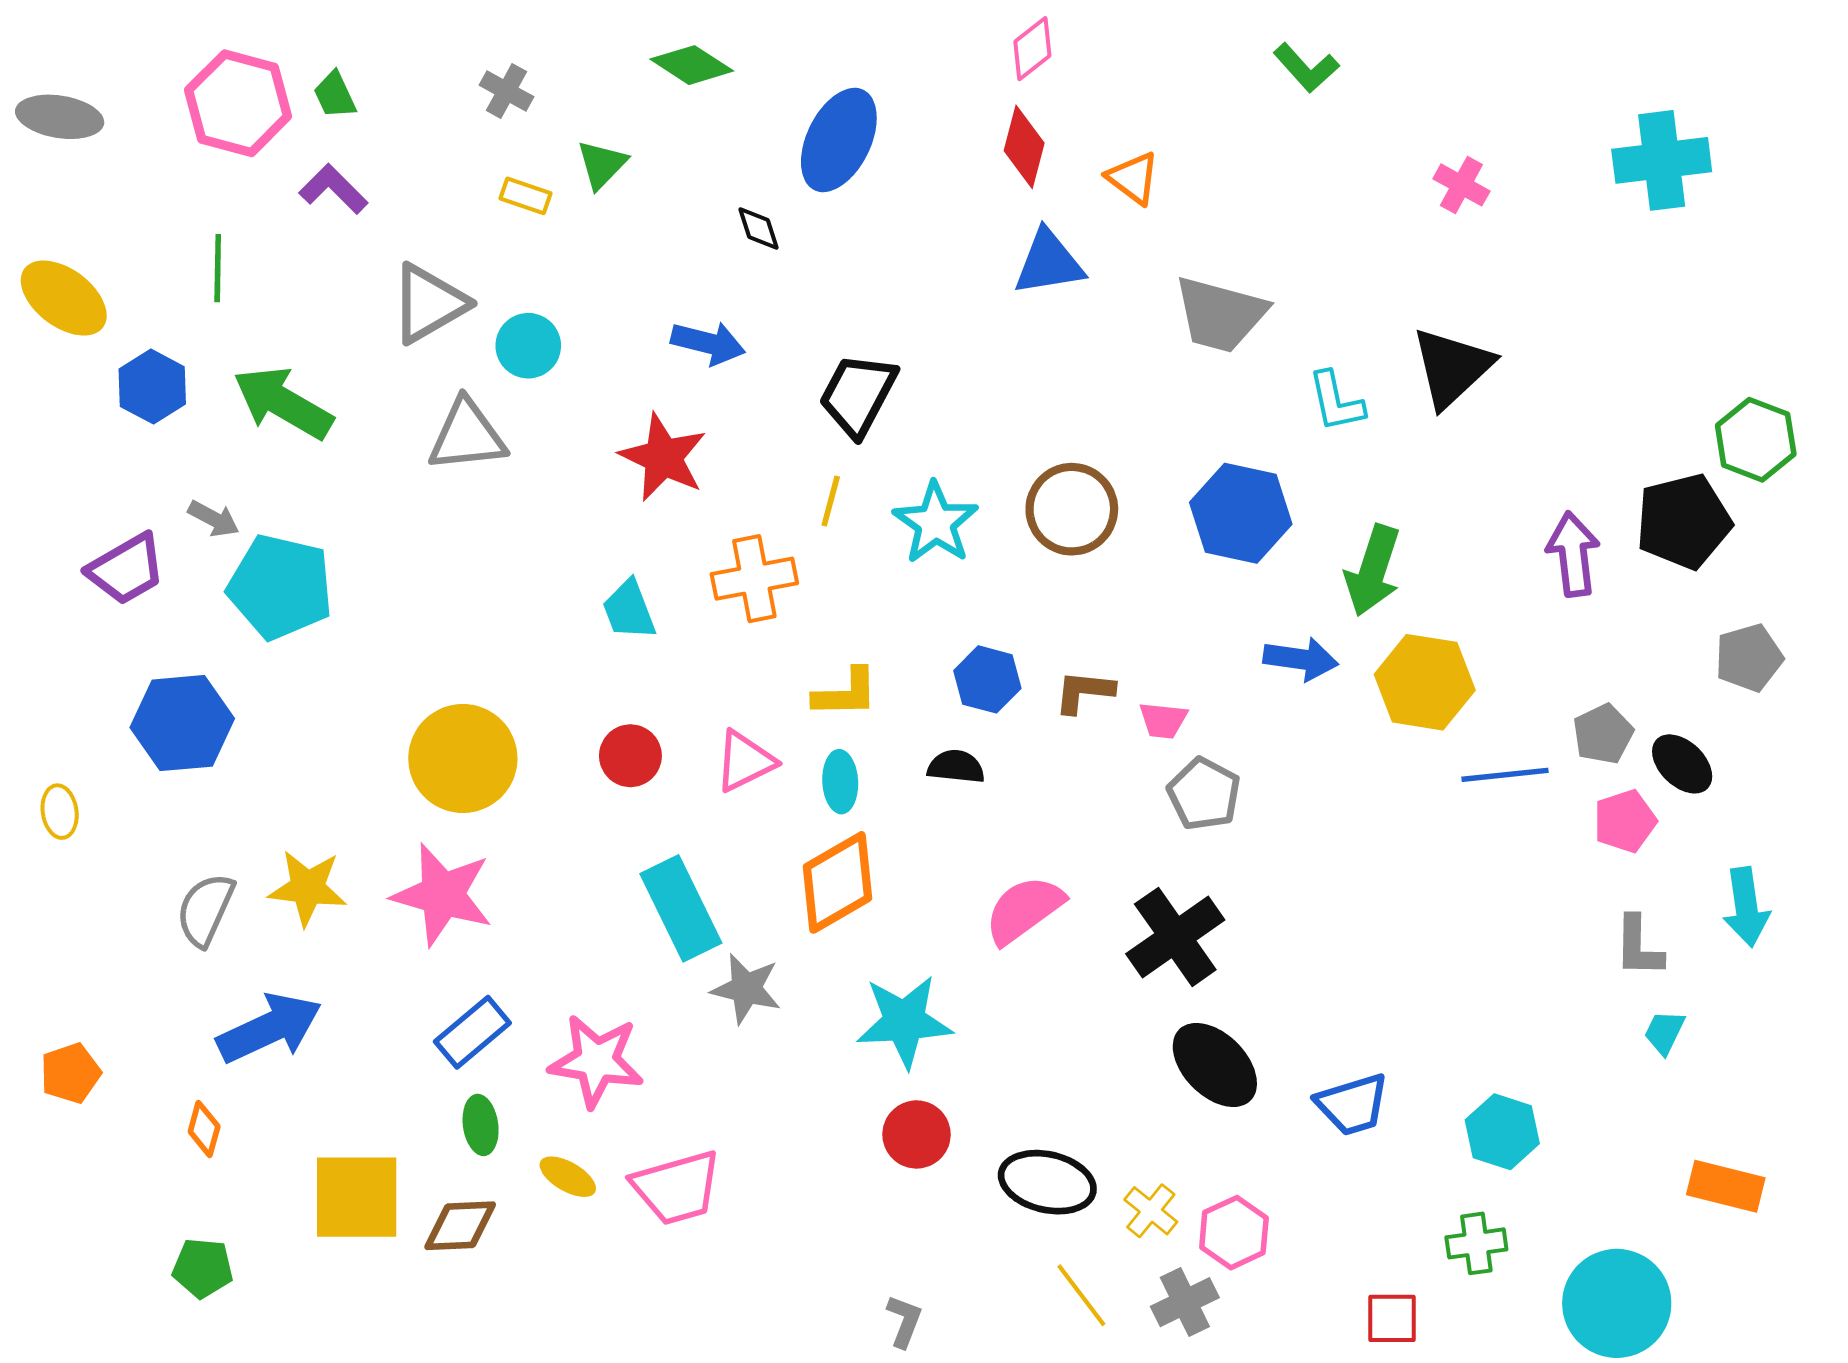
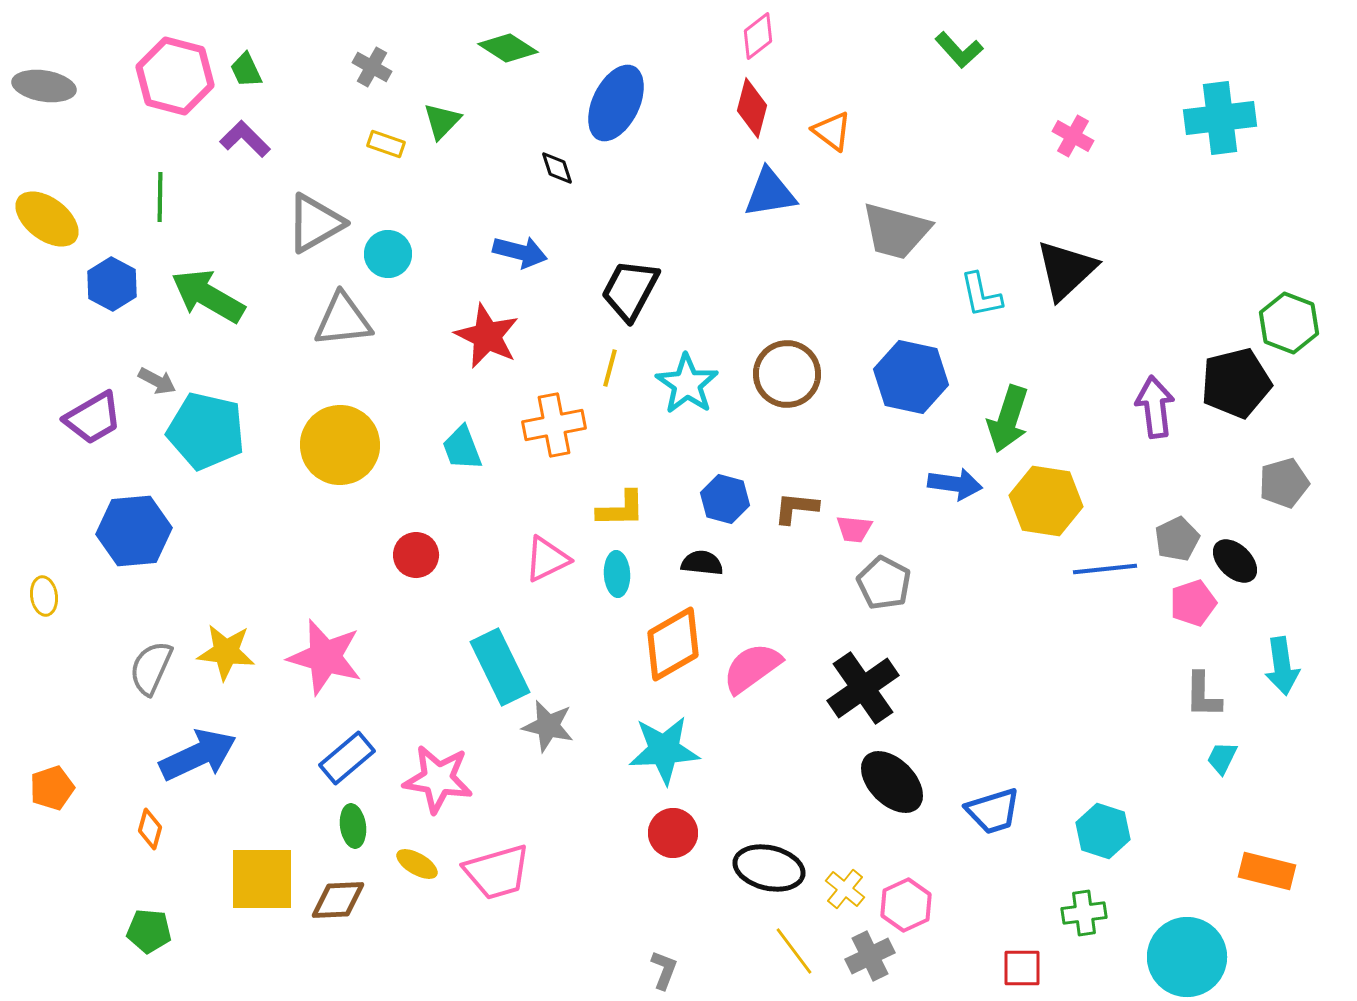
red circle: (630, 756) -> (416, 555), moved
yellow circle: (463, 758) -> (340, 445), moved
orange diamond: (837, 882) -> (673, 644), moved

